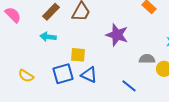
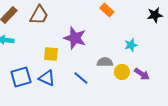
yellow square: (78, 55) -> (51, 54), moved
blue line: (129, 86) -> (81, 78), moved

